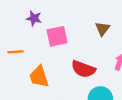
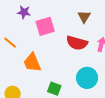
orange line: (16, 52) -> (10, 43), turned 48
red semicircle: (83, 69) -> (77, 43), moved

